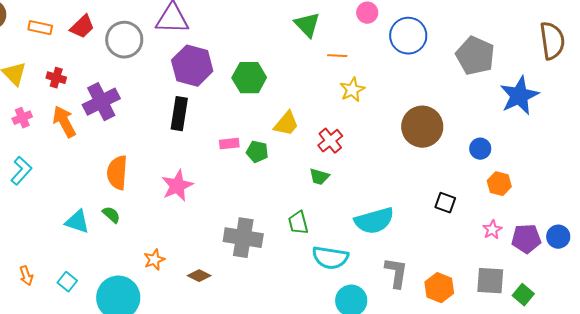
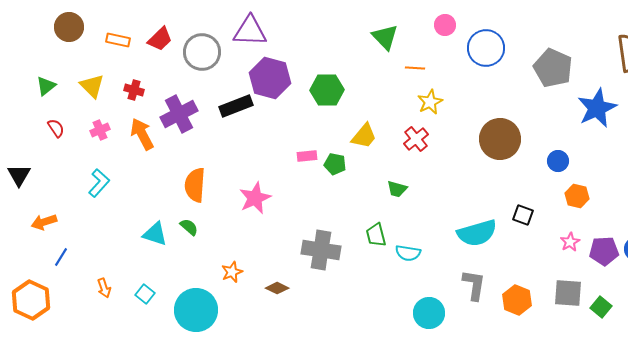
black rectangle: (179, 114) -> (236, 106), moved, turned 60
red cross: (330, 141) -> (416, 139), moved
cyan semicircle: (374, 221) -> (477, 233), moved
cyan semicircle: (330, 258) -> (408, 253), moved, size x0.7

